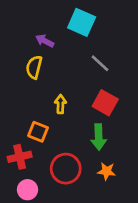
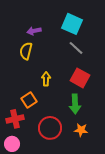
cyan square: (82, 22) -> (72, 24), moved
purple arrow: (45, 41) -> (34, 31), turned -40
orange square: (38, 132) -> (29, 100), turned 35
pink circle: (28, 190) -> (12, 144), moved

